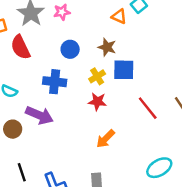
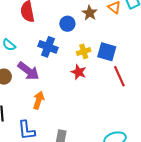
brown star: (107, 47) -> (90, 13), moved
red line: (148, 108) -> (119, 76), moved
orange arrow: (106, 139) -> (39, 100), moved, turned 138

